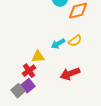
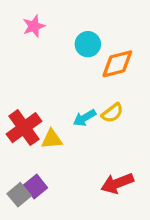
red cross: (29, 71) -> (24, 128), moved, size x1.5
red arrow: (70, 74) -> (117, 183), moved

